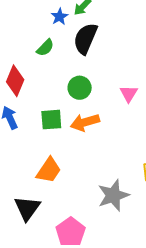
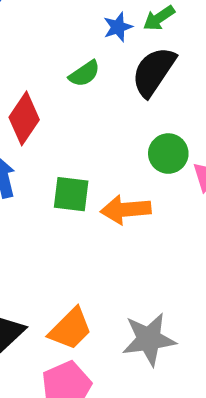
green circle: (80, 88) -> (168, 154), moved
orange trapezoid: (49, 170) -> (70, 329), moved

